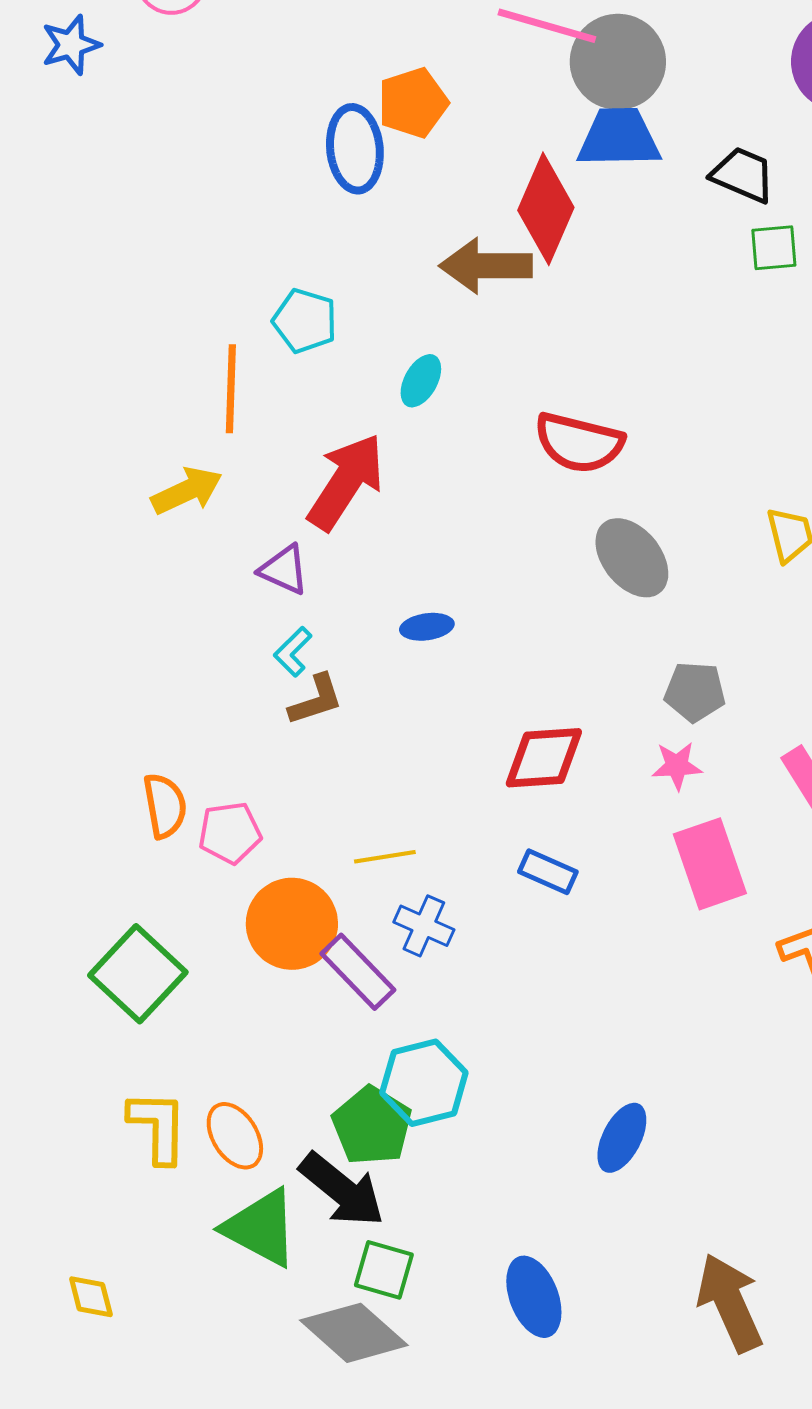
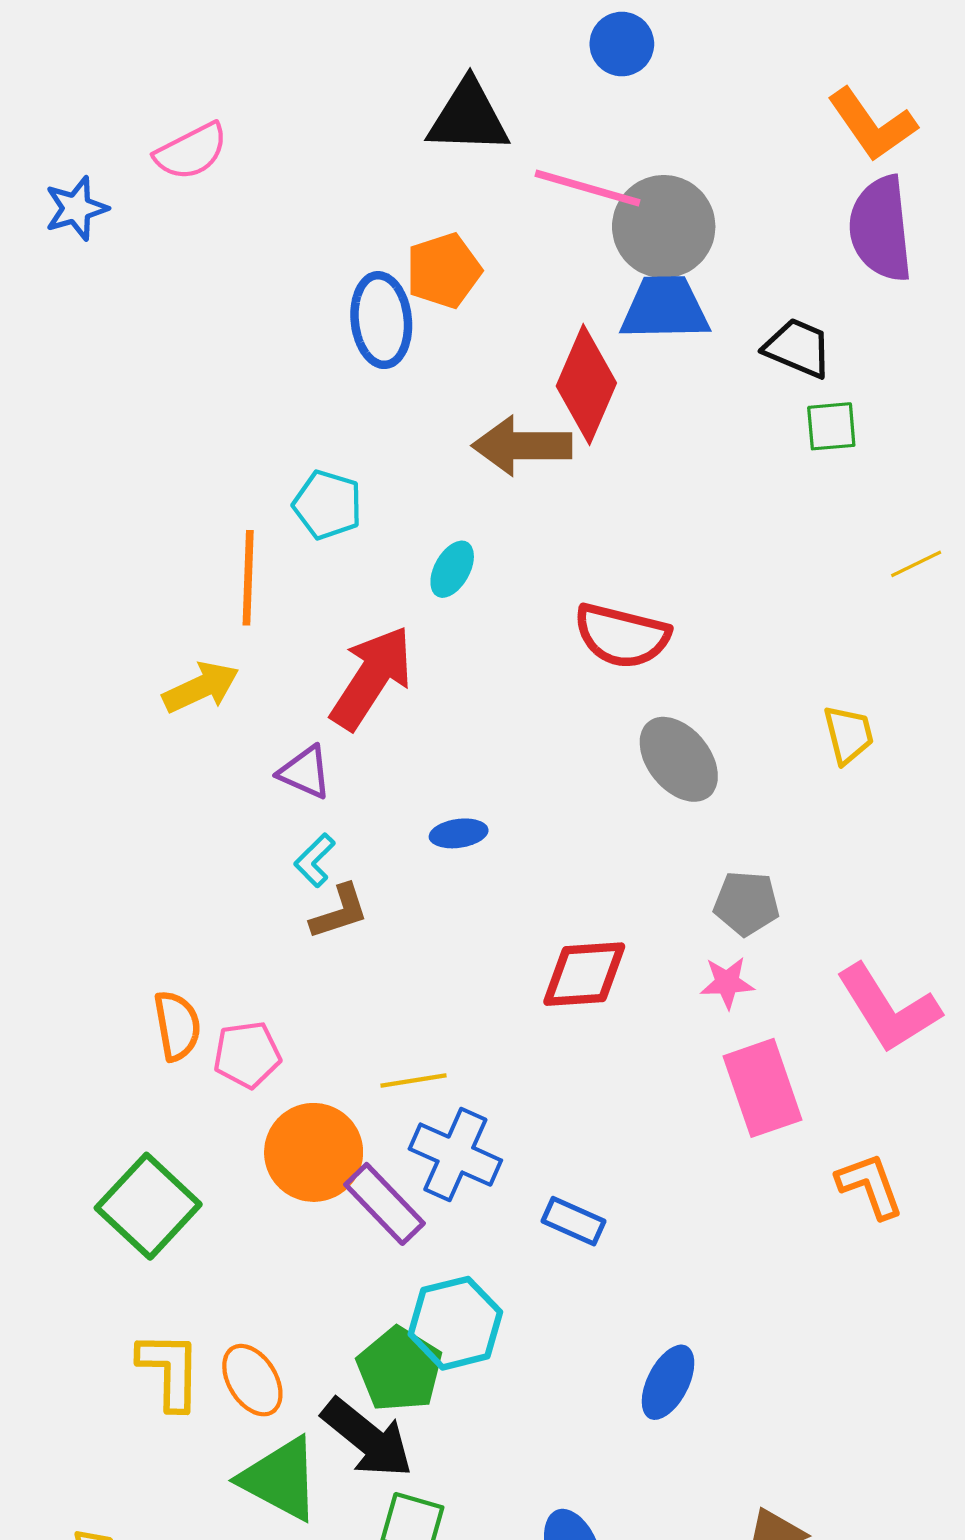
blue rectangle: (548, 872) -> (574, 1221), moved
blue cross: (424, 926) -> (455, 1155), size x1.4

